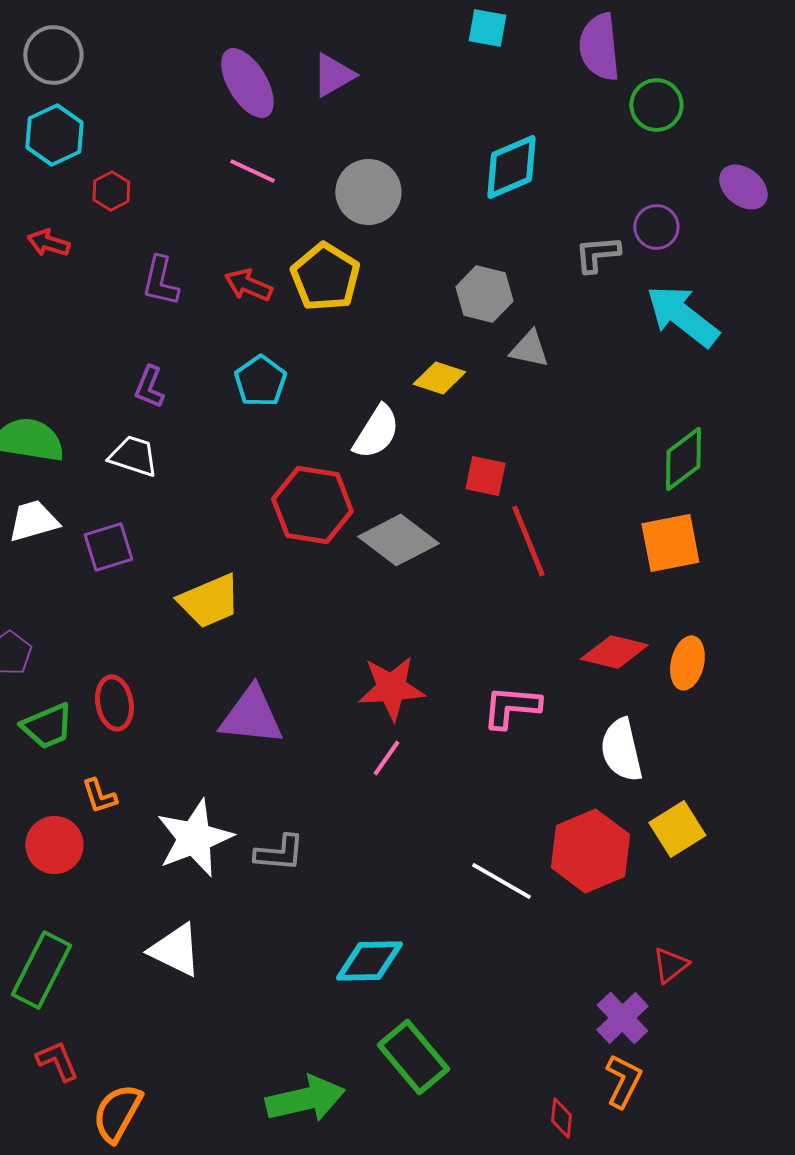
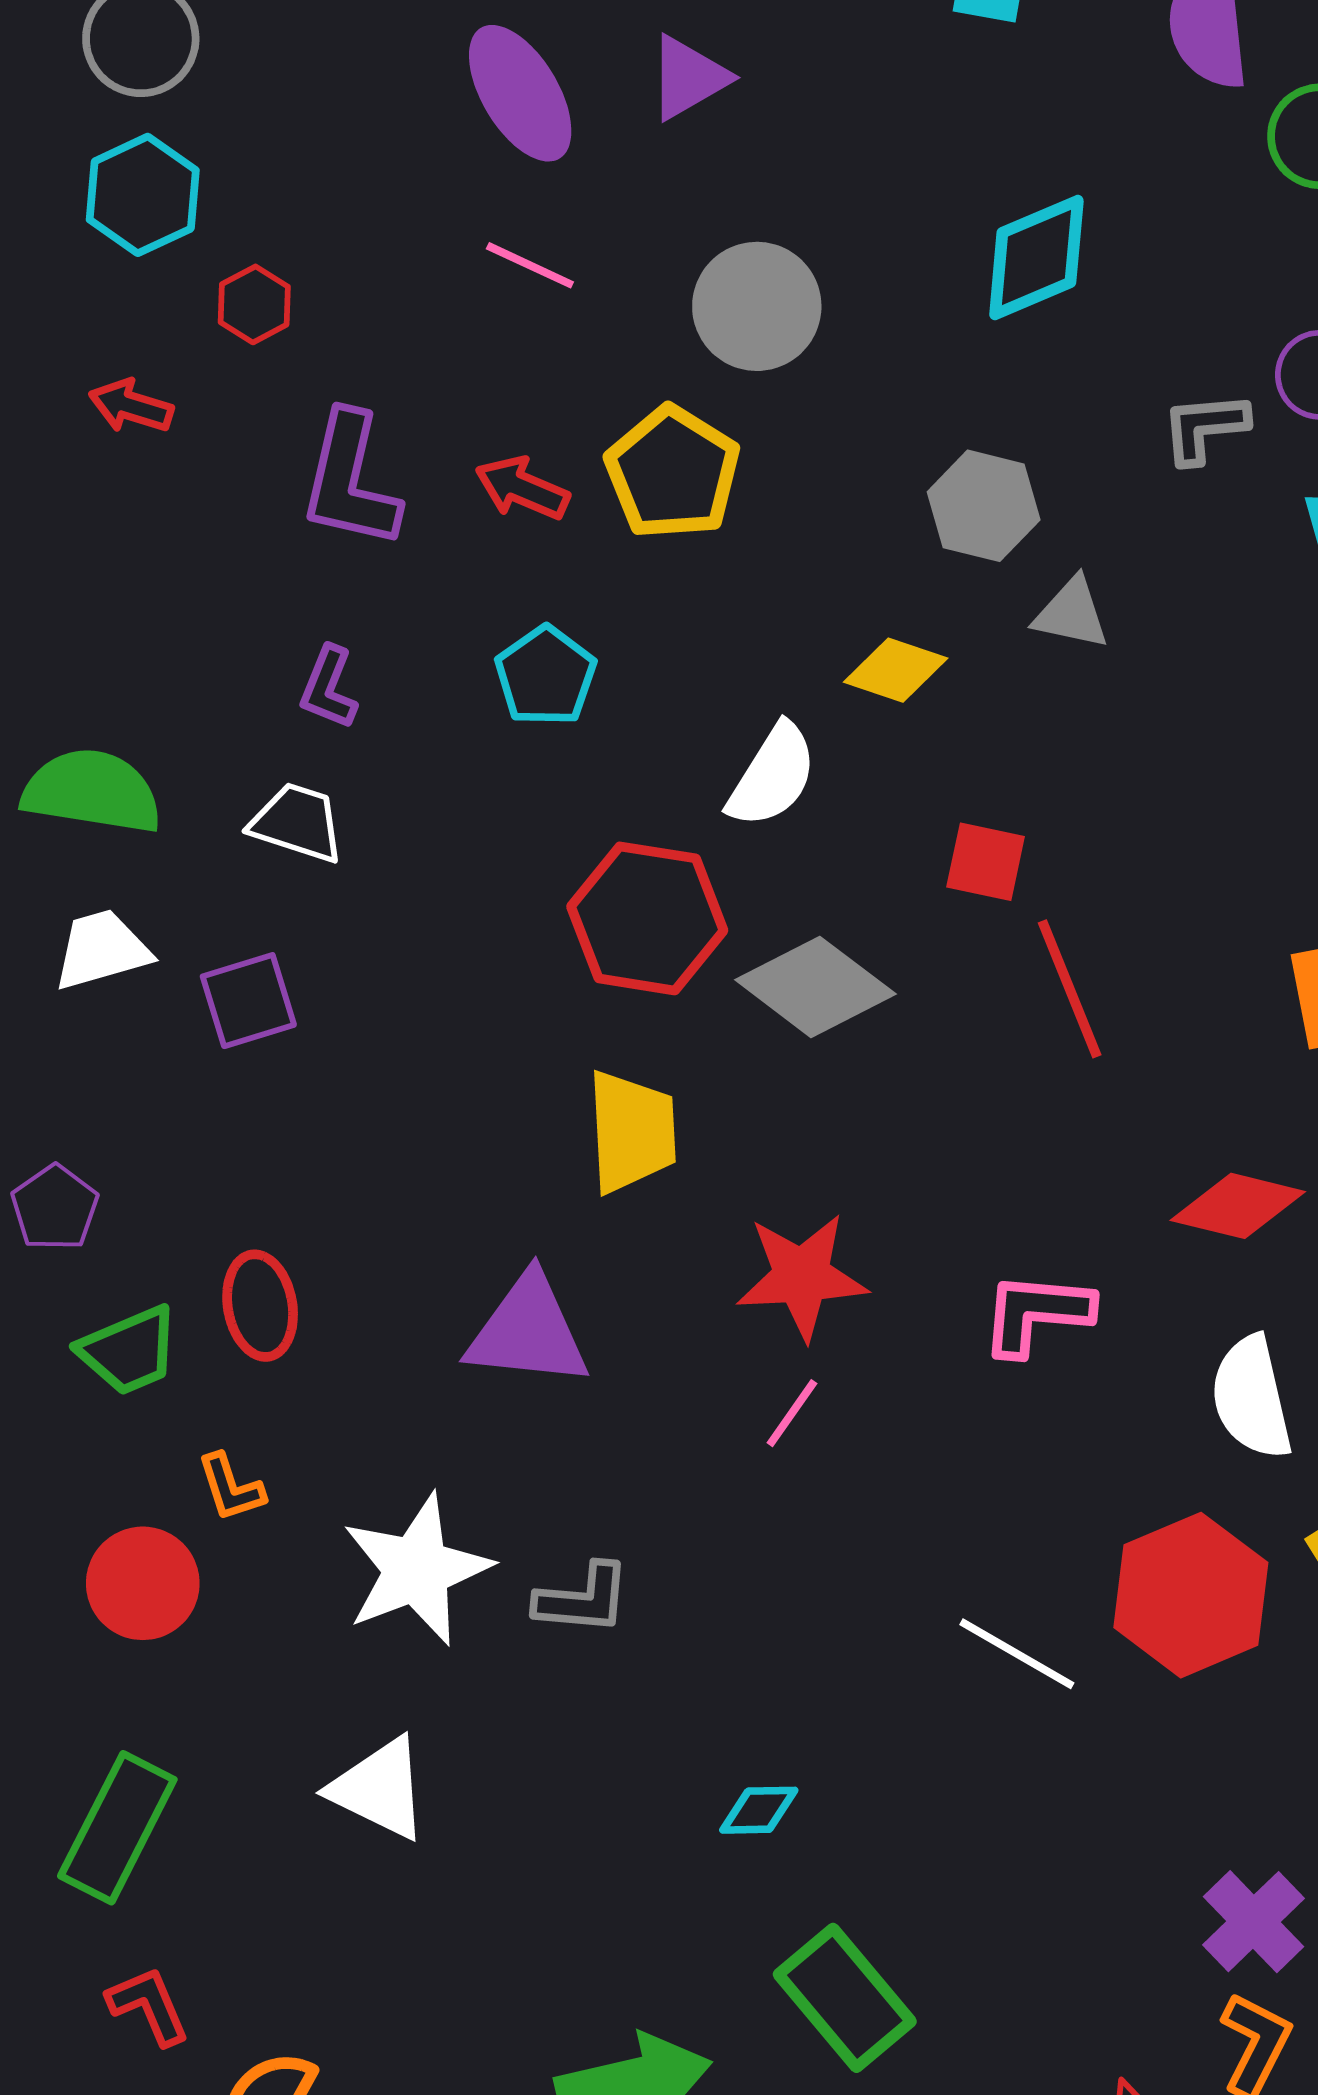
purple L-shape: (160, 281) -> (350, 480), size x1.4
yellow trapezoid: (209, 601) -> (632, 1132), moved, turned -70
cyan diamond: (369, 961) -> (759, 1810), size x0.6

